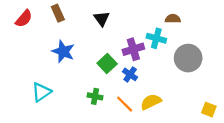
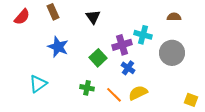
brown semicircle: (173, 19) -> (174, 17), moved
blue cross: (130, 74) -> (128, 68), moved

